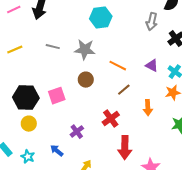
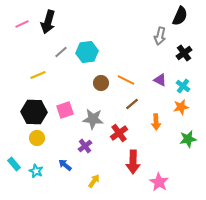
cyan hexagon: (101, 18) -> (87, 52), moved
gray line: (53, 47) -> (61, 52), moved, turned -56
yellow line: (15, 50) -> (38, 75), moved
gray star: (85, 50) -> (93, 119), moved
brown circle: (86, 80) -> (101, 83), moved

